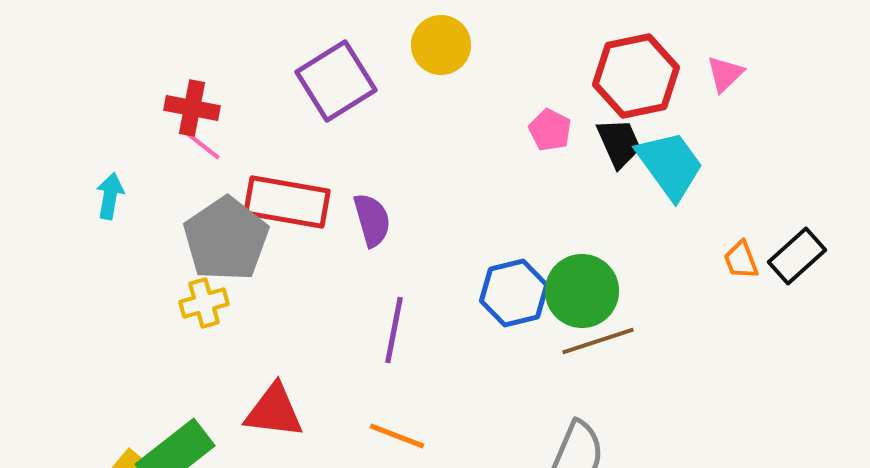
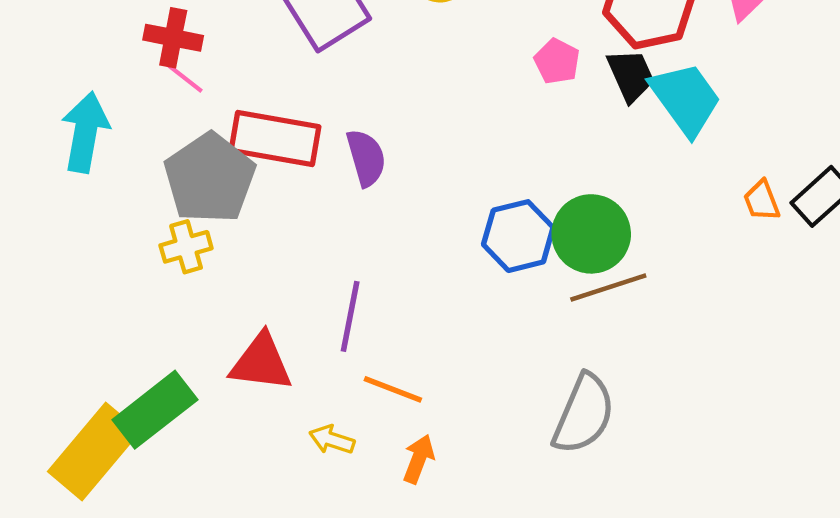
cyan arrow: (110, 196) -> (85, 132), size x1.6
purple line: (394, 330) -> (350, 316), moved

